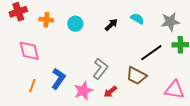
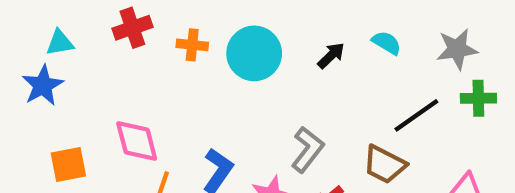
cyan circle: (75, 24) -> (254, 53), size x1.6
pink diamond: (29, 51) -> (137, 141), moved

